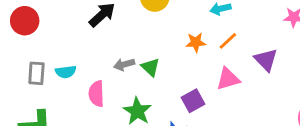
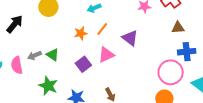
pink semicircle: (96, 94) -> (17, 65), moved
purple square: (193, 101) -> (83, 64), moved

